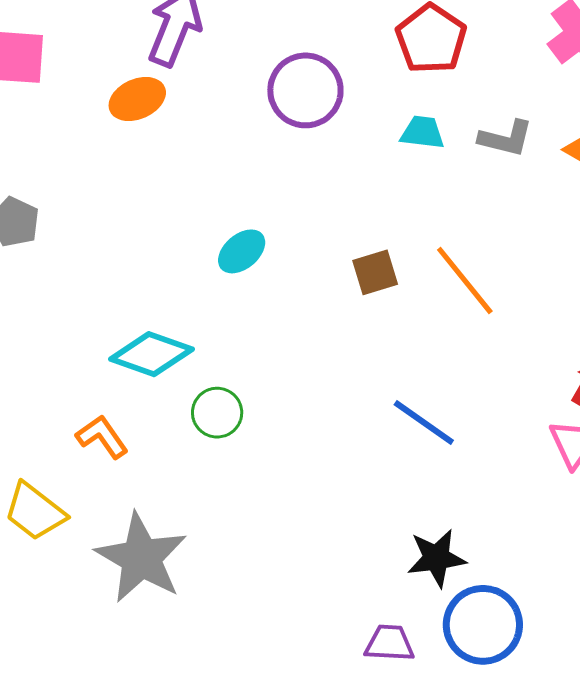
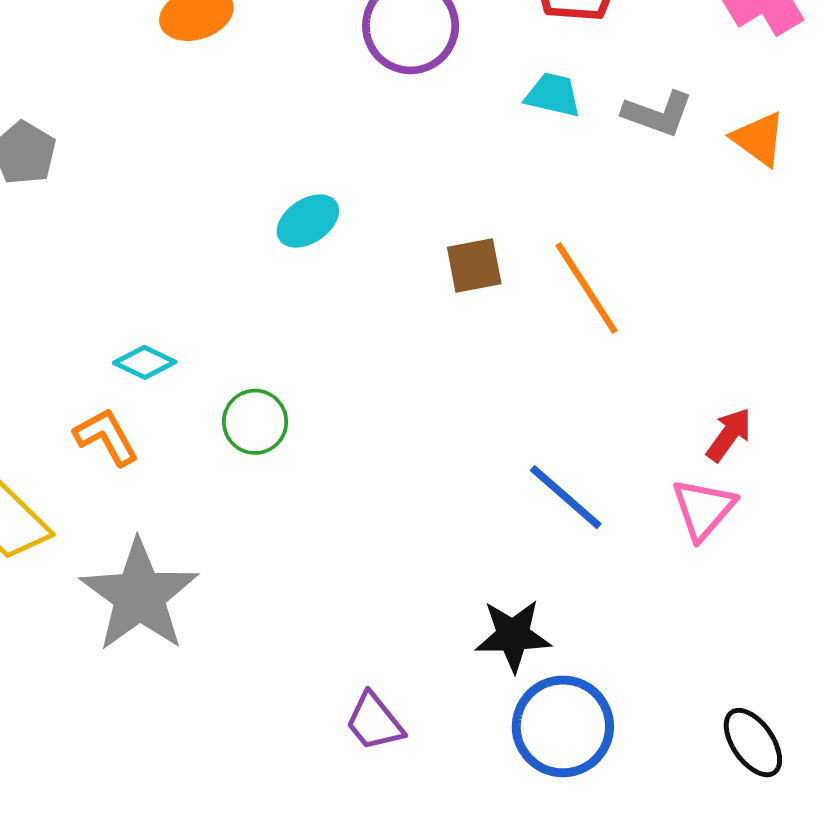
cyan diamond: (151, 354) -> (145, 362), moved, size x0.6
blue line: (424, 422) -> (566, 497), moved
purple trapezoid: (389, 643) -> (374, 722), moved, turned -138

